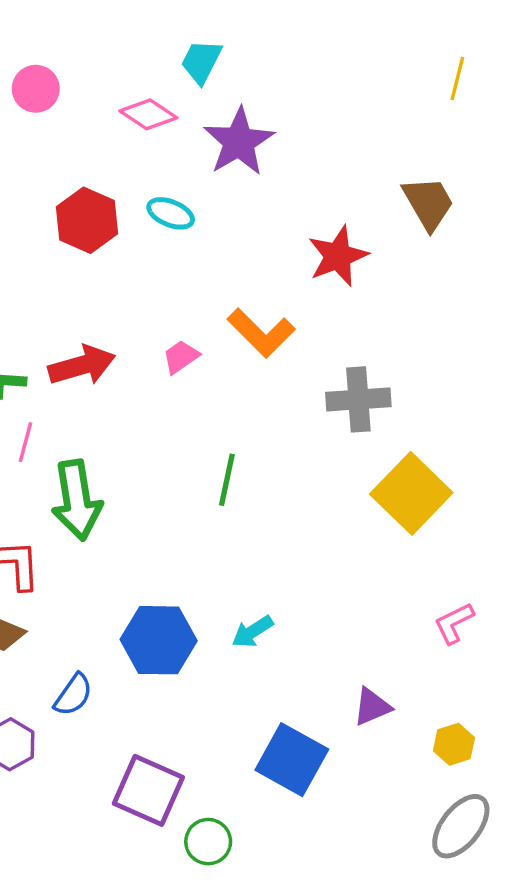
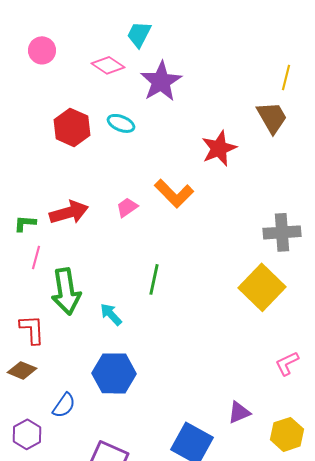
yellow line: (457, 79) -> (286, 77), moved
gray cross: (358, 399) -> (282, 232), moved
cyan arrow: (253, 632) -> (111, 314), moved, turned 80
yellow hexagon: (454, 744) -> (287, 434), size x1.4

